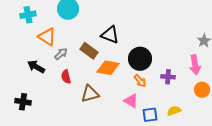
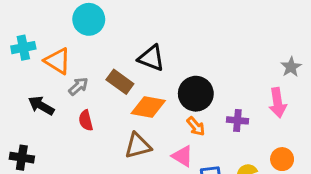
cyan cross: (28, 15) -> (23, 48), moved
orange circle: (202, 90) -> (282, 159), moved
brown triangle: (90, 94) -> (138, 146), moved

